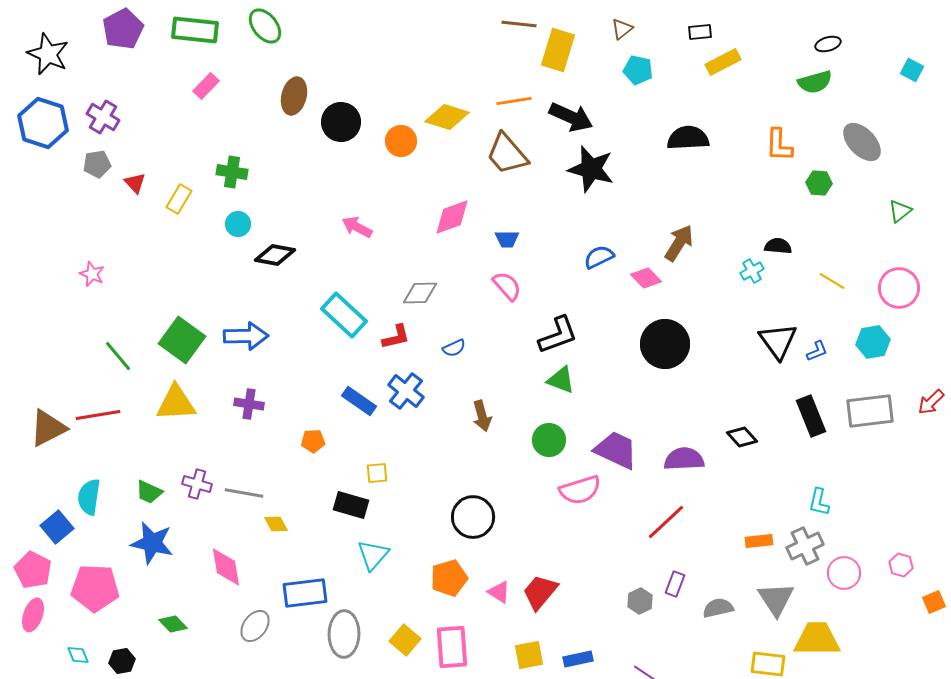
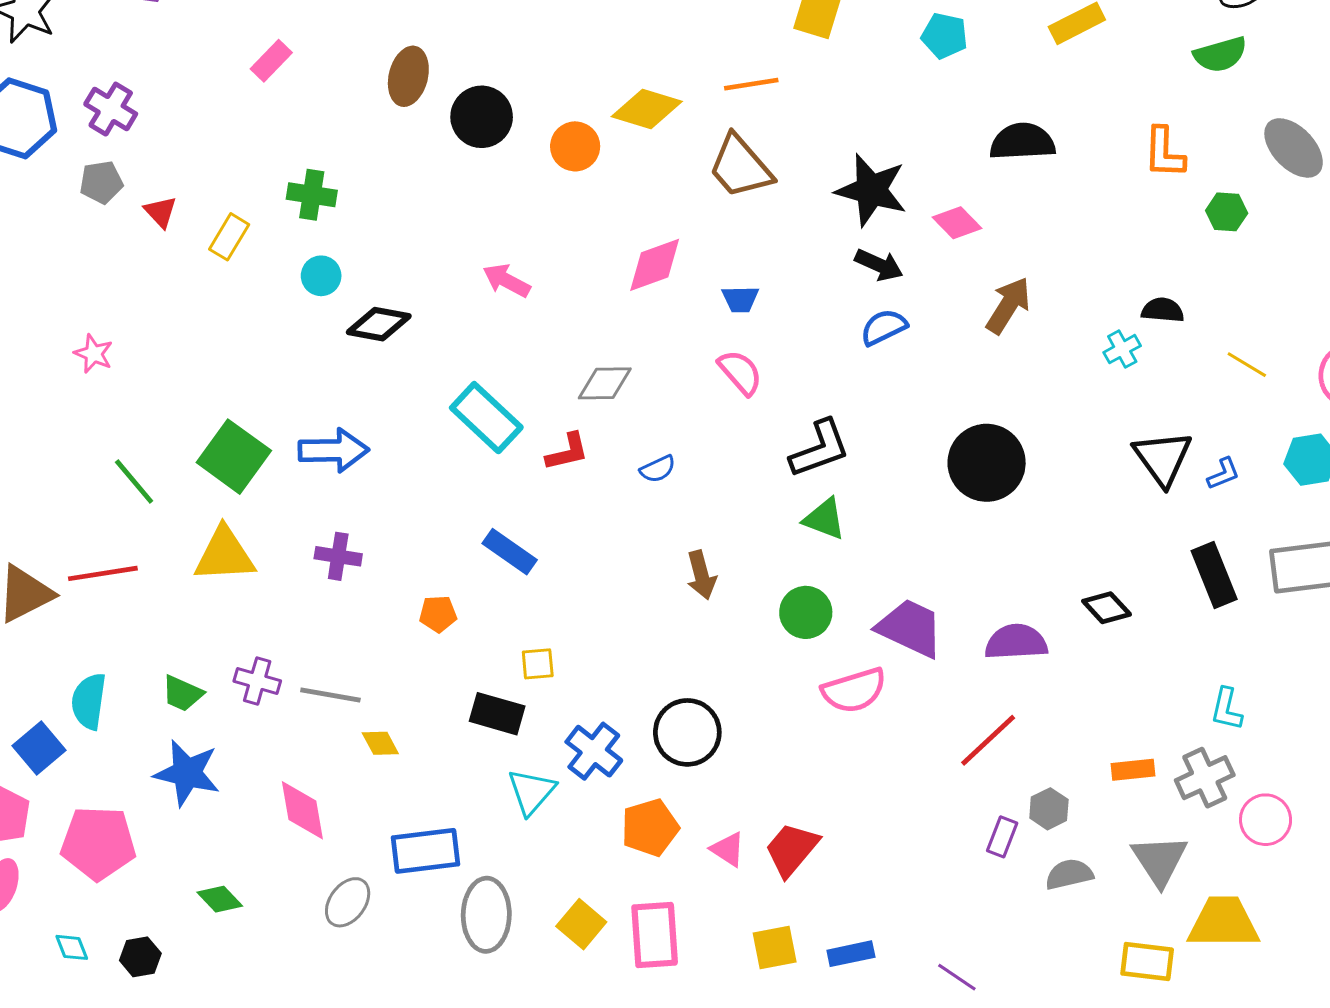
black arrow: (571, 117) -> (879, 265), moved, size x0.7
pink diamond: (646, 278) -> (957, 223), moved
blue cross: (406, 391) -> (594, 751), moved
gray hexagon: (640, 601) -> (1049, 809), moved

